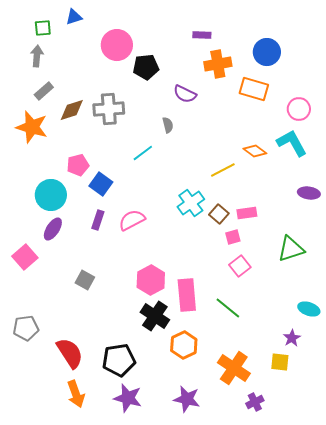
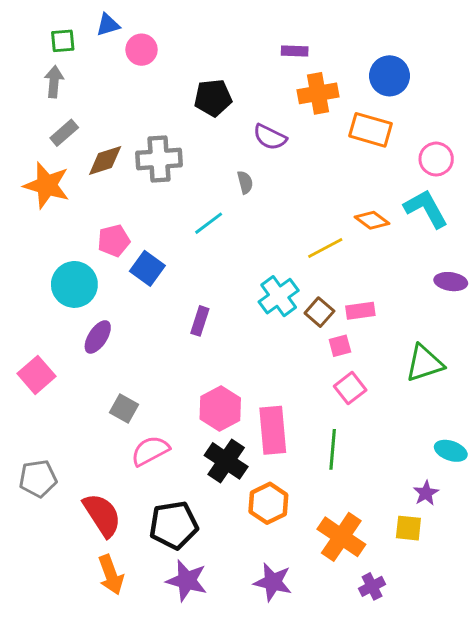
pink circle: (117, 45) -> (142, 50), moved, size x0.7
purple rectangle: (98, 220) -> (200, 321), moved
pink semicircle: (132, 220) -> (150, 451), moved
purple ellipse: (53, 229) -> (98, 337), moved
green line: (228, 308) -> (333, 449), turned 56

